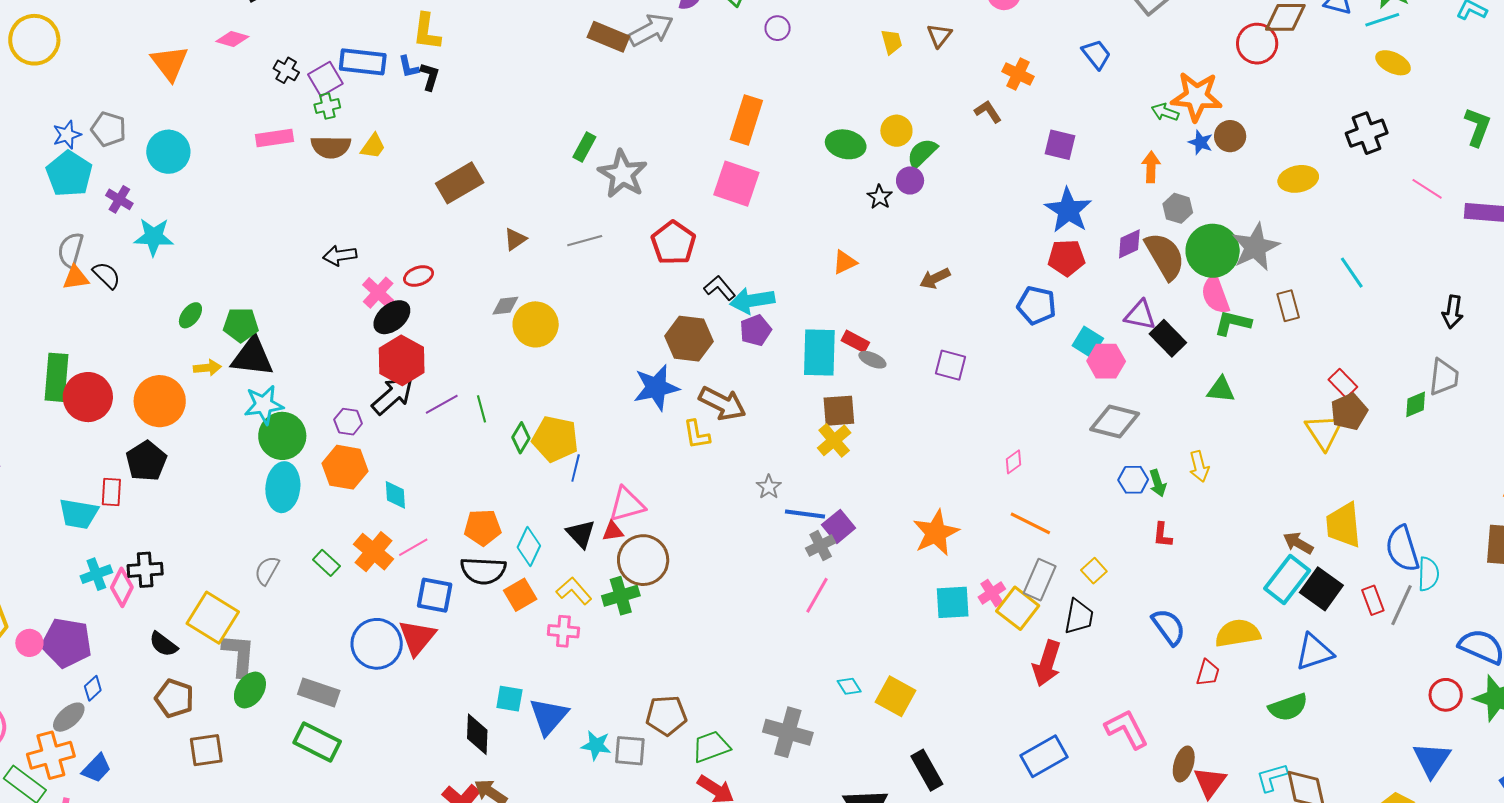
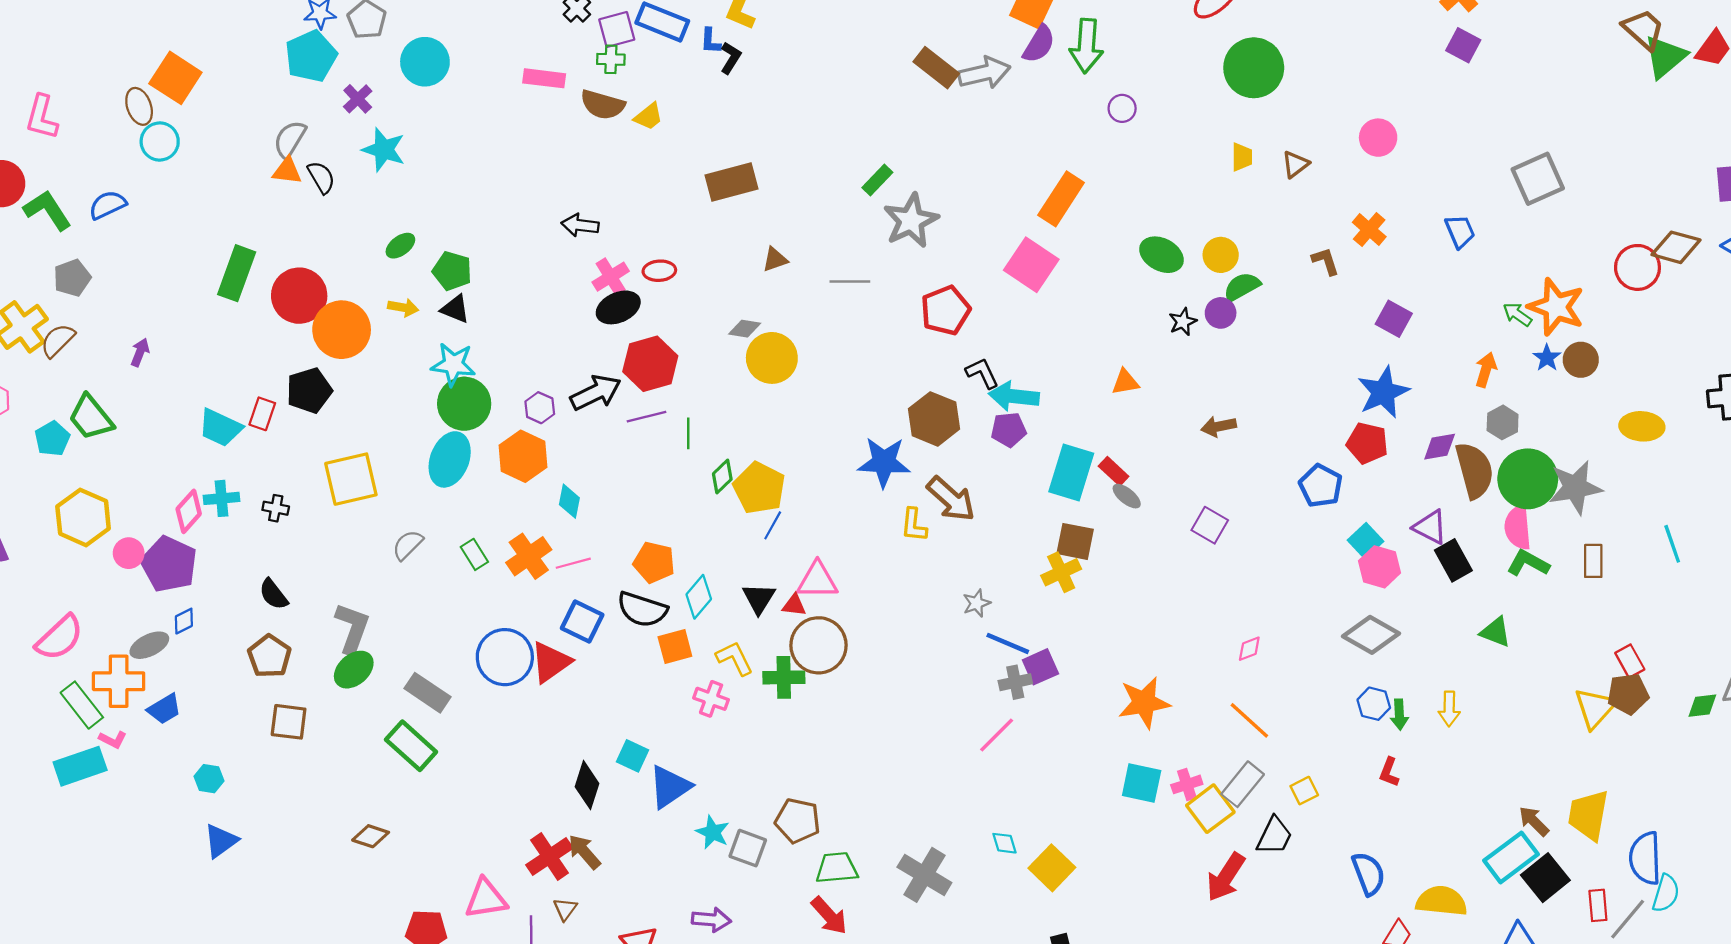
black triangle: (252, 357) -> (455, 309), size x0.6
red hexagon: (402, 360) -> (650, 364), moved
red circle: (88, 397) -> (299, 296), moved
black cross: (145, 570) -> (276, 508), size x0.7
pink diamond: (122, 587) -> (189, 511), moved
yellow square: (213, 618) -> (351, 479), moved, turned 30

